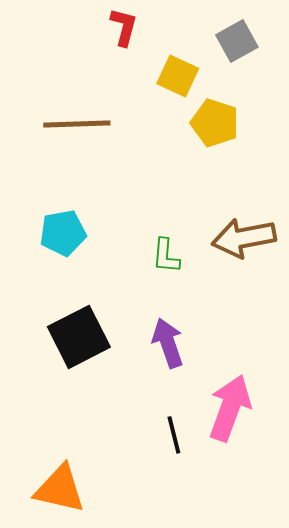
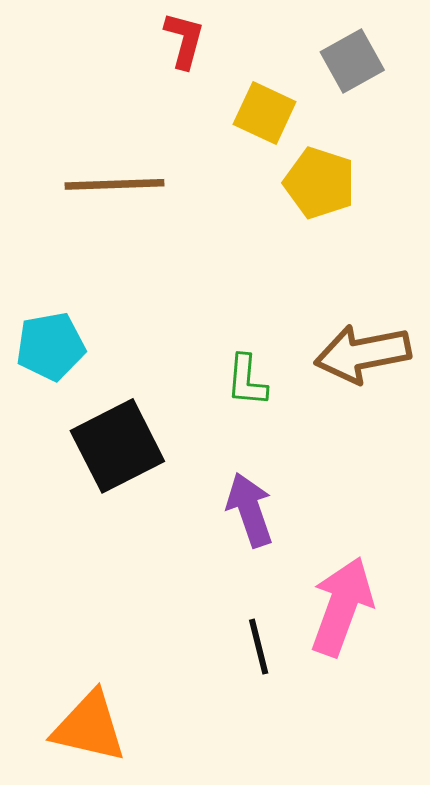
cyan pentagon: (63, 233) -> (51, 346), moved
black square: (79, 337) -> (117, 446), moved

